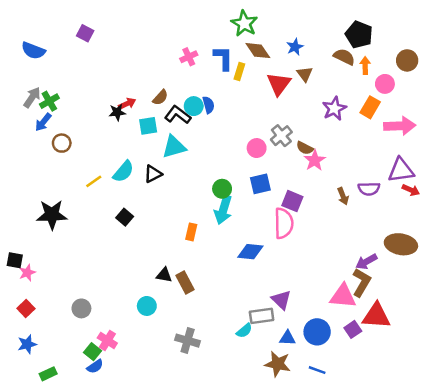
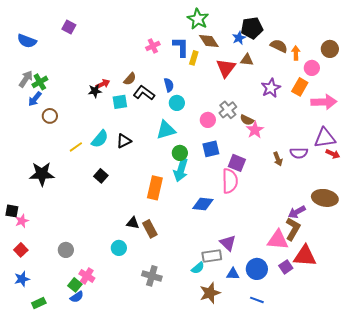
black pentagon: (359, 35) -> (252, 28), moved, turned -30
brown triangle: (305, 74) -> (247, 60), turned -48
cyan circle: (194, 106) -> (177, 103), moved
cyan triangle: (174, 147) -> (166, 130), moved
orange rectangle: (191, 232) -> (155, 188), size x1.6
brown star: (278, 364) -> (210, 293), moved, turned -30

